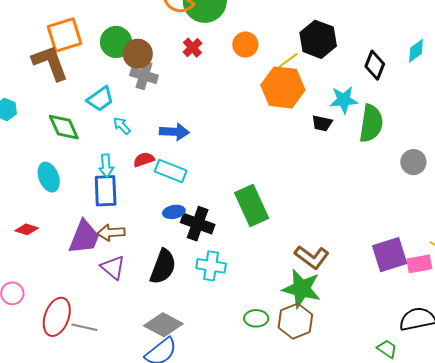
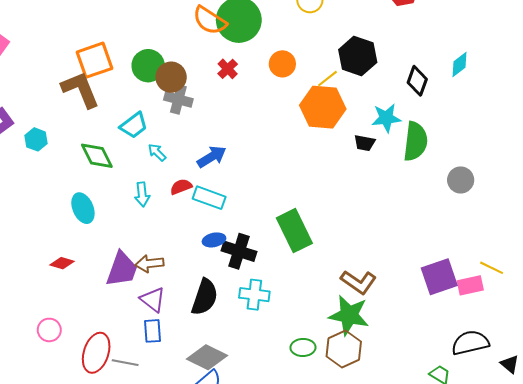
blue arrow: (174, 132) -> (212, 157), turned -32
blue rectangle: (106, 191) -> (152, 331), moved, size x0.7

